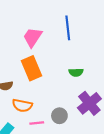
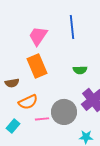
orange semicircle: (22, 105) -> (28, 102), turned -36
gray circle: (59, 116) -> (64, 112), size x1.6

